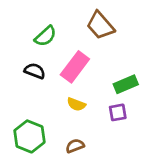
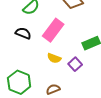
purple square: (118, 112) -> (75, 64), moved, turned -32

